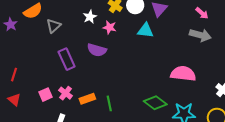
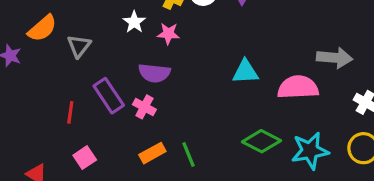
cyan triangle: (145, 30) -> (245, 72), moved
gray arrow: (200, 35) -> (335, 58), moved
red line: (14, 75) -> (70, 112), moved
pink cross: (66, 93) -> (144, 107), moved

